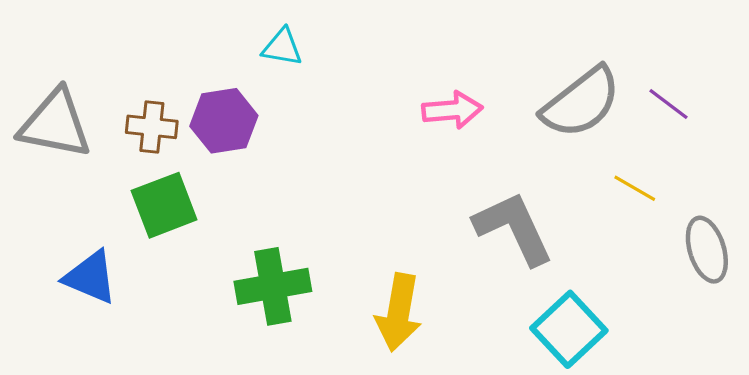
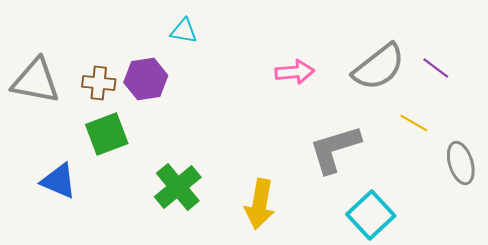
gray L-shape: (514, 228) -> (335, 149), turned -82
green cross: (273, 286) -> (178, 187), turned -30

